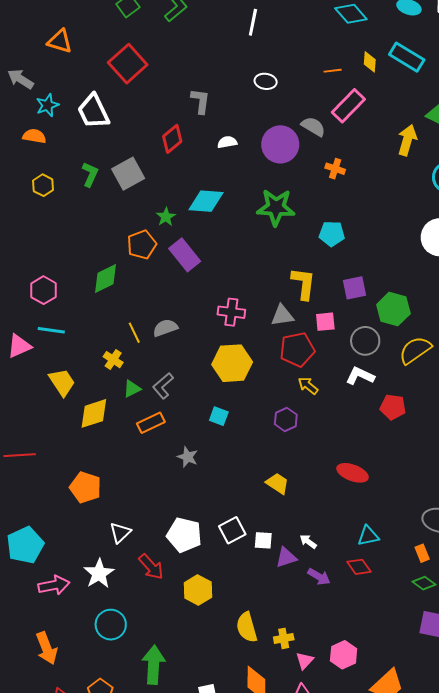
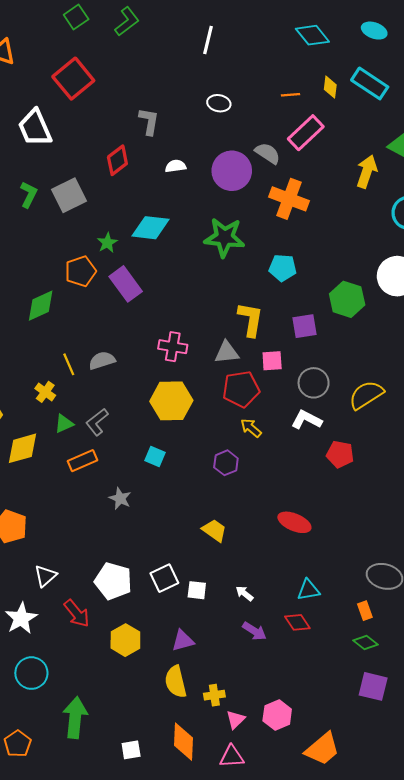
orange cross: (335, 169) -> (289, 199), size x1.8
green hexagon: (393, 309) -> (347, 299), moved
purple triangle: (286, 557) -> (183, 641), moved

